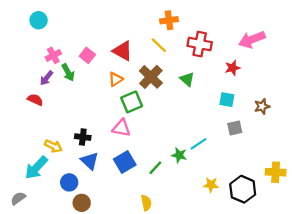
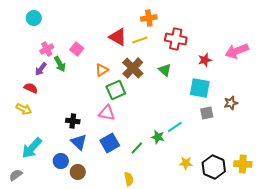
pink arrow: (252, 40) -> (237, 51), moved
yellow line: (159, 45) -> (140, 40), turned -63
red triangle: (122, 51) -> (118, 37), moved
cyan square: (227, 100) -> (200, 88), size x1.5
brown star: (262, 106) -> (231, 103), moved
yellow arrow: (53, 146) -> (24, 109), moved
yellow cross: (276, 172) -> (243, 164), moved
brown circle: (82, 203) -> (78, 172), moved

